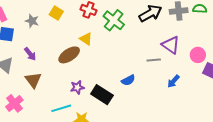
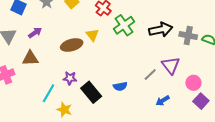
purple arrow: (30, 54) -> (35, 33), turned -104
gray line: (154, 60) -> (150, 75), turned -56
brown triangle: (33, 80) -> (30, 58), turned 48
cyan line: (61, 108) -> (49, 93), turned -60

